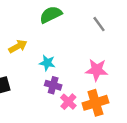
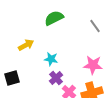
purple cross: (53, 85) -> (56, 78), turned 32

